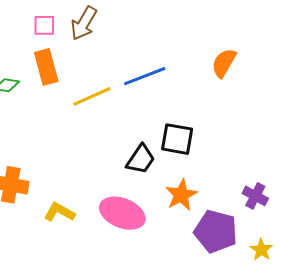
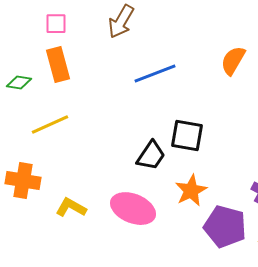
brown arrow: (84, 23) -> (121, 22), moved
yellow line: (92, 96) -> (50, 125), moved

